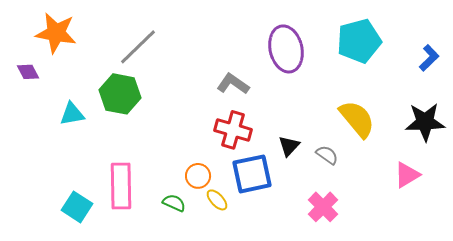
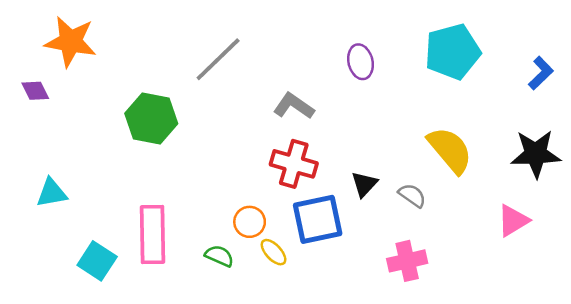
gray line: (138, 47) -> (218, 59), moved
purple ellipse: (286, 49) -> (361, 62), size x0.6
cyan triangle: (72, 114) -> (52, 193), moved
pink cross: (323, 207) -> (407, 261), turned 32

